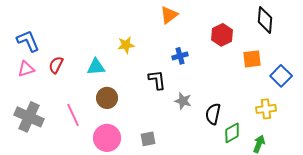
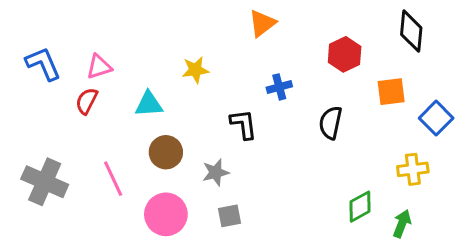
pink triangle: (26, 69) -> (99, 67), moved
gray star: (183, 101) -> (216, 172), moved, turned -30
black semicircle: (213, 114) -> (331, 123), moved

